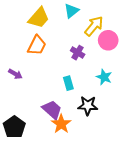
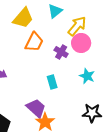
pink circle: (108, 40) -> (81, 43), moved
orange trapezoid: (37, 45) -> (34, 42), moved
black star: (88, 106) -> (92, 113), moved

